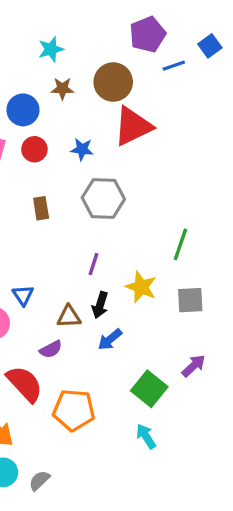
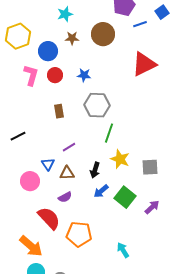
red triangle: (133, 126) -> (144, 64), moved
green line: (180, 244) -> (109, 133), moved
purple line: (93, 264) -> (69, 147), moved, turned 40
brown triangle: (69, 317) -> (67, 173), moved
green square: (149, 389) -> (125, 197), moved

